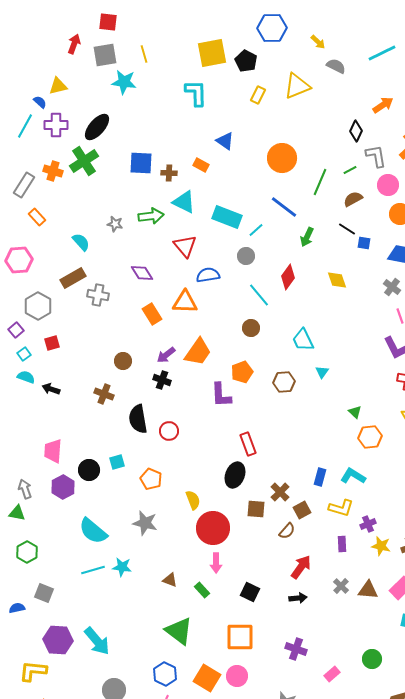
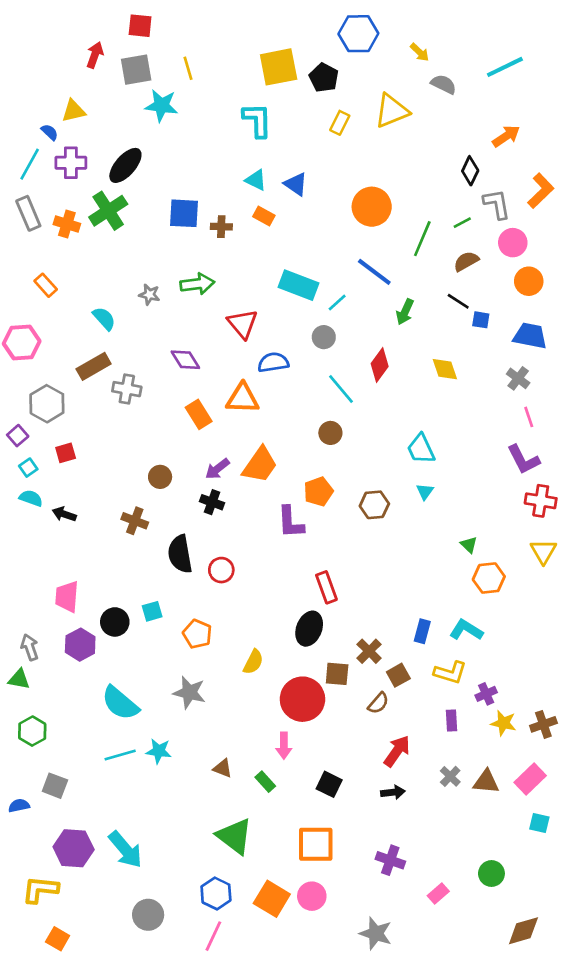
gray rectangle: (24, 185) -> (28, 213), moved, turned -55
cyan triangle: (184, 202) -> (256, 180), moved, size x0.7
cyan trapezoid: (303, 340) -> (421, 449), moved
yellow semicircle: (193, 500) -> (253, 662), turned 48
red circle: (213, 528) -> (302, 699), moved

